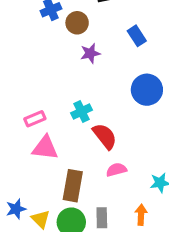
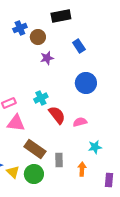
pink semicircle: (116, 170) -> (80, 122), moved
brown rectangle: (73, 186) -> (35, 149), turned -65
gray rectangle: (102, 218) -> (59, 160), moved

